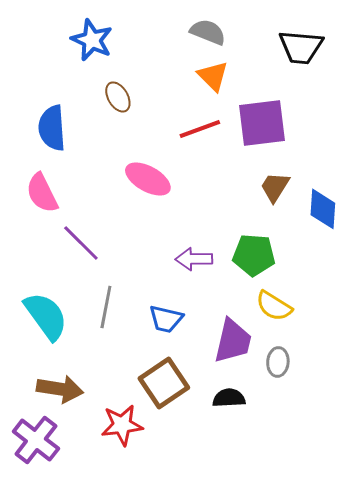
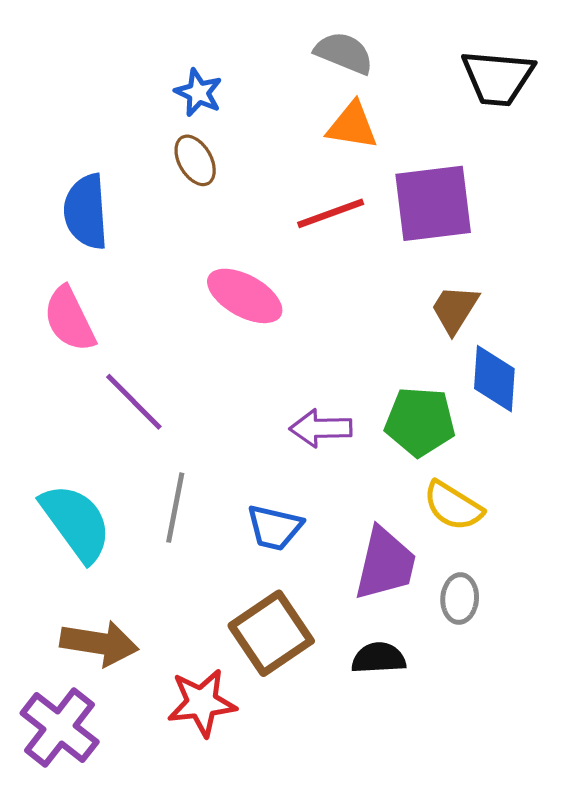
blue star: (92, 40) -> (198, 93), moved, size x0.7
orange triangle: (213, 76) -> (352, 126), turned -36
blue diamond: (323, 209) -> (494, 379), moved

